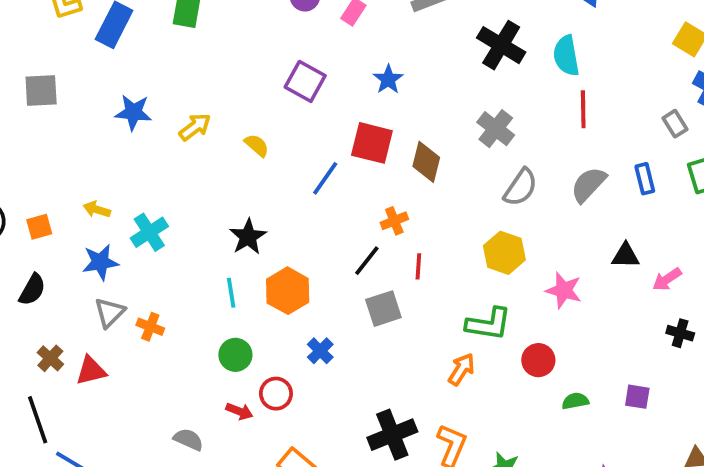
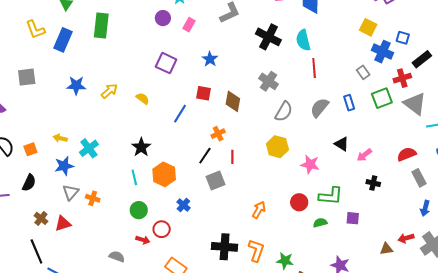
red square: (372, 143) -> (203, 93), size x0.7
black triangle: (626, 256) -> (342, 144), turned 35
green L-shape: (489, 324) -> (331, 196), moved
black cross: (392, 435) -> (225, 247), turned 30

